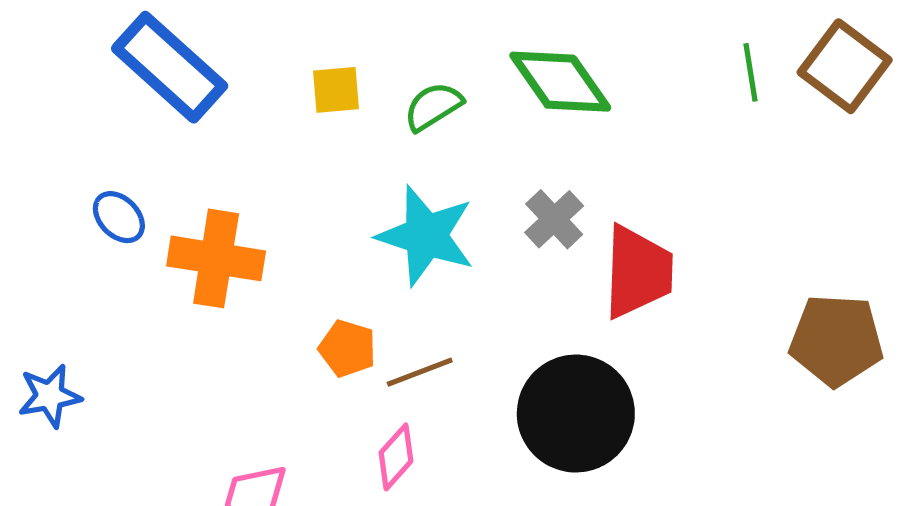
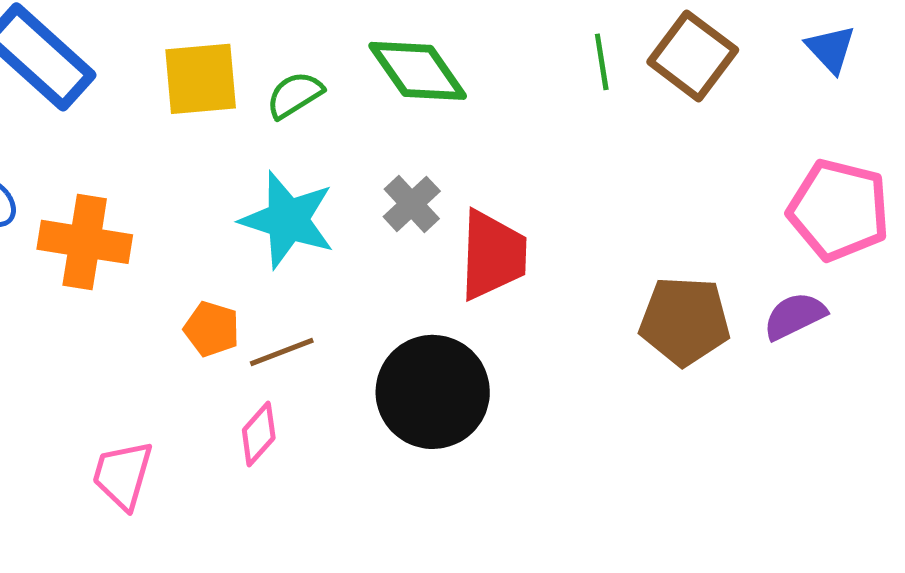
yellow square: (336, 90) -> (201, 79), size x1.6

